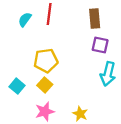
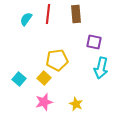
brown rectangle: (95, 18) -> (76, 14), moved
yellow pentagon: (46, 61) -> (57, 60), moved

